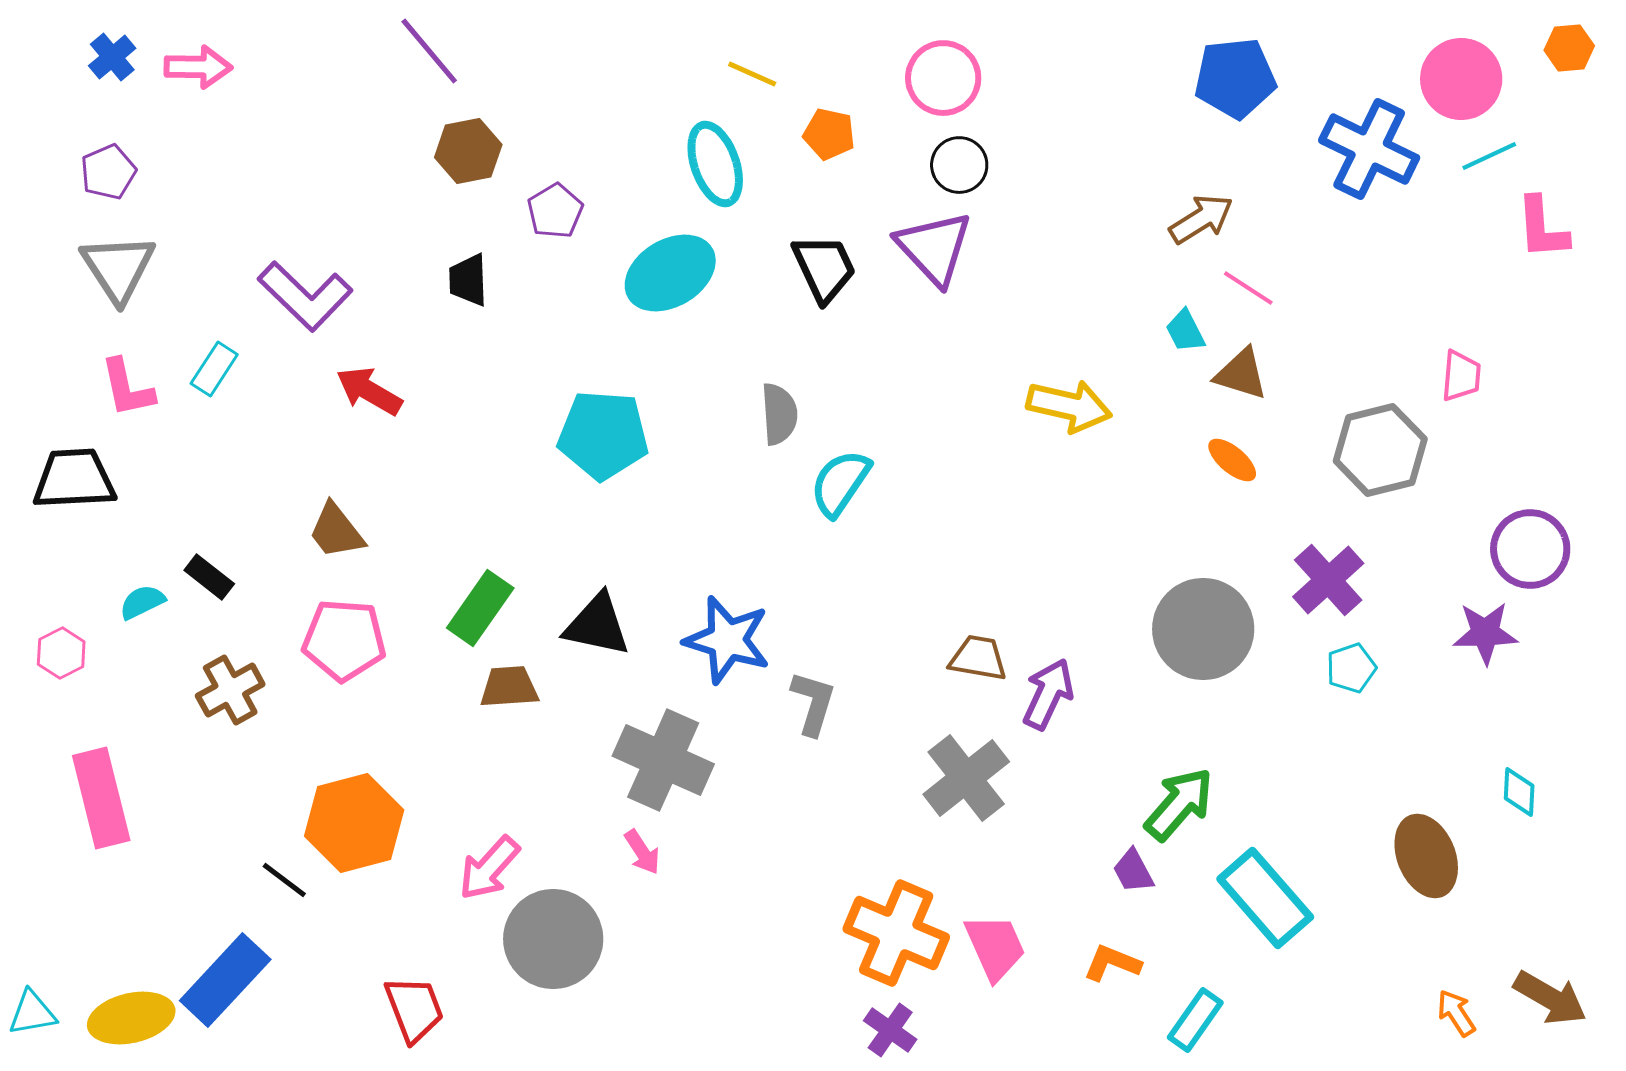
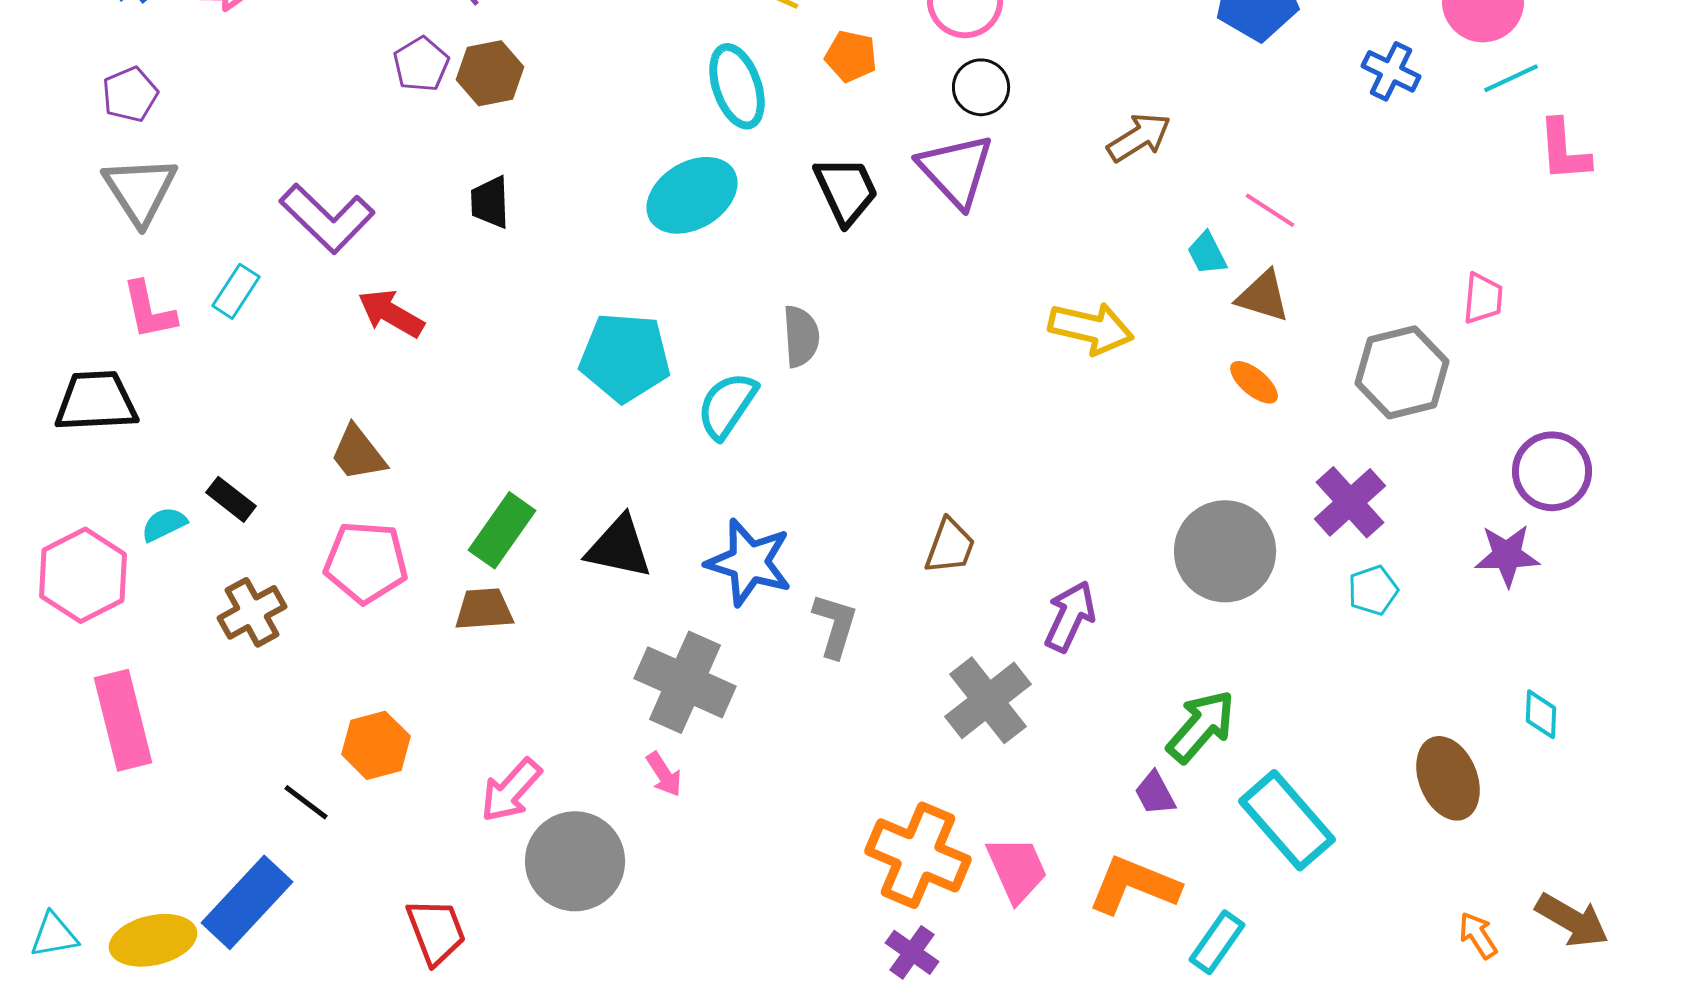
blue cross: (1369, 149) -> (1391, 71), size x0.6
purple pentagon: (555, 211) -> (421, 64), moved
brown arrow: (1201, 219) -> (1139, 137), moved
cyan semicircle: (840, 483) -> (727, 405), moved
pink hexagon: (61, 653) -> (83, 575), size x1.8
brown trapezoid: (978, 658) -> (950, 546), moved, turned 100
brown trapezoid: (509, 687) -> (484, 609), moved
orange hexagon: (354, 823) -> (376, 745), size x0.7
orange L-shape: (1112, 963) -> (1134, 885), size x1.6

